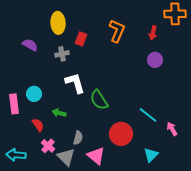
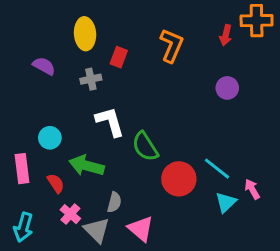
red arrow: (153, 33) -> (226, 35), moved
pink rectangle: (14, 104) -> (22, 169), moved
green arrow: (59, 113) -> (86, 166), size x1.6
red circle: (121, 134) -> (179, 179), moved
cyan arrow: (16, 155) -> (23, 227), turned -78
cyan triangle: (151, 155) -> (226, 202), moved

